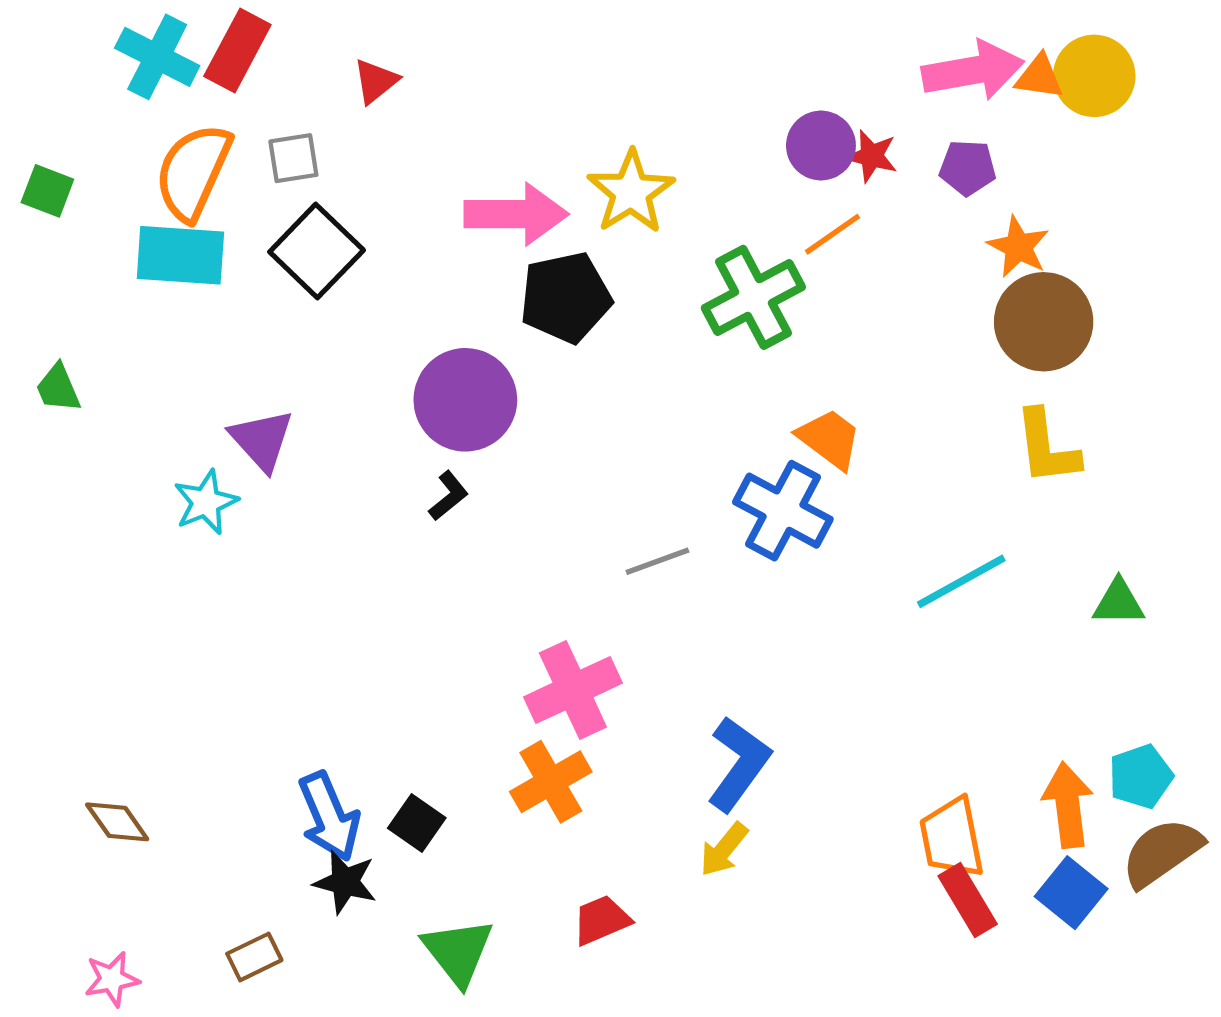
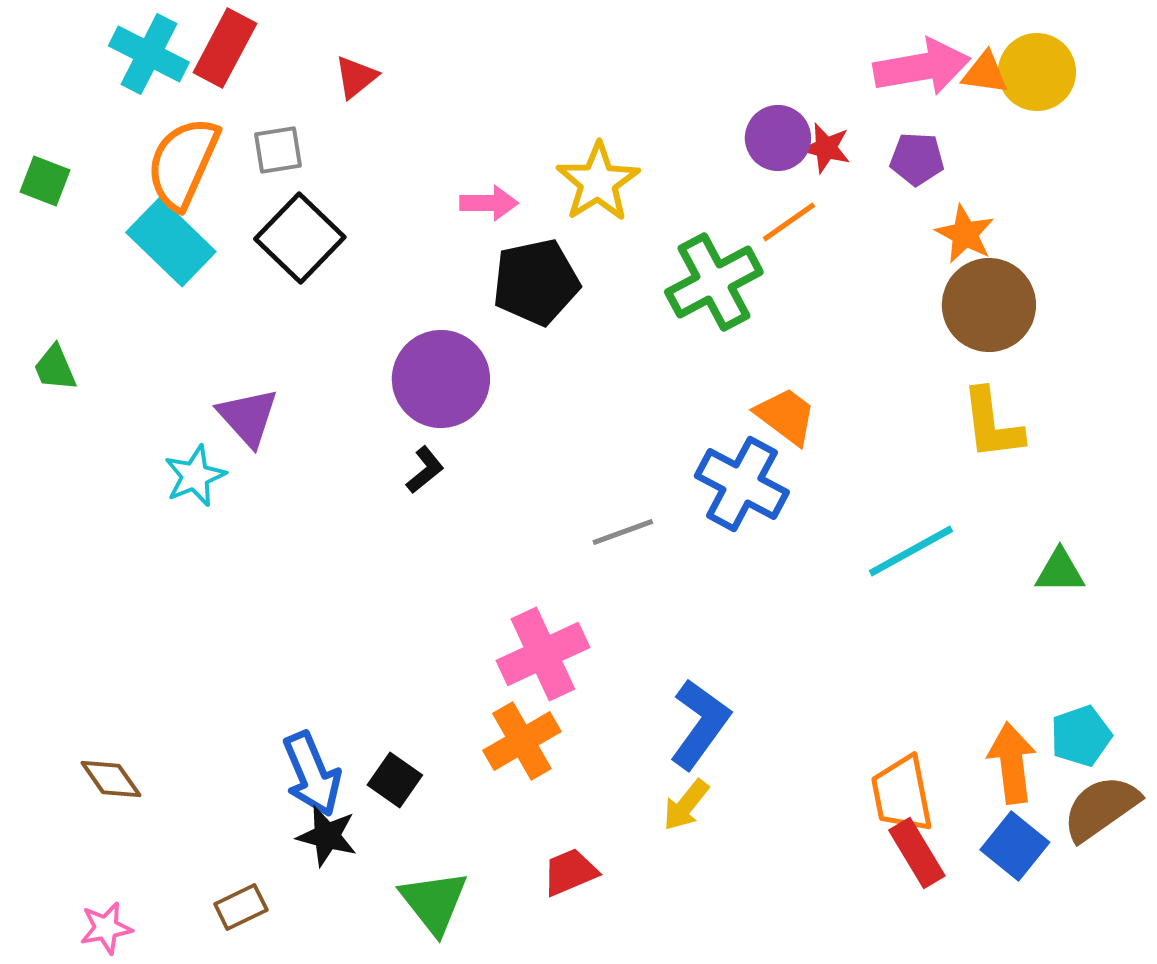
pink arrow: (516, 214) -> (489, 203), size x0.6
cyan rectangle: (180, 255) -> (171, 242), turned 40

